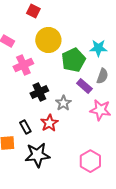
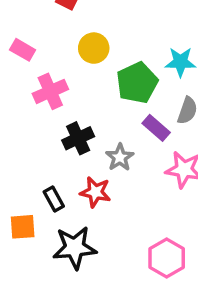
yellow circle: (48, 40) -> (94, 48), size x0.7
red star: (49, 123) -> (95, 192), turned -30

